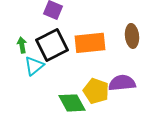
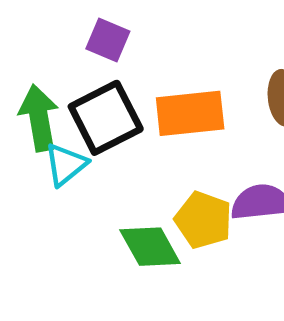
green arrow: (22, 45) -> (39, 118), size x1.8

